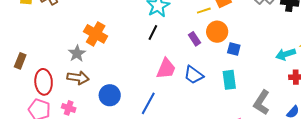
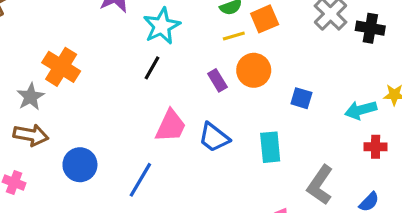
blue square: (234, 49) -> (301, 98), moved

